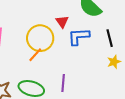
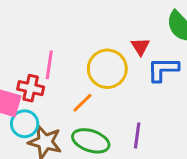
orange line: (35, 55) -> (82, 103), moved

